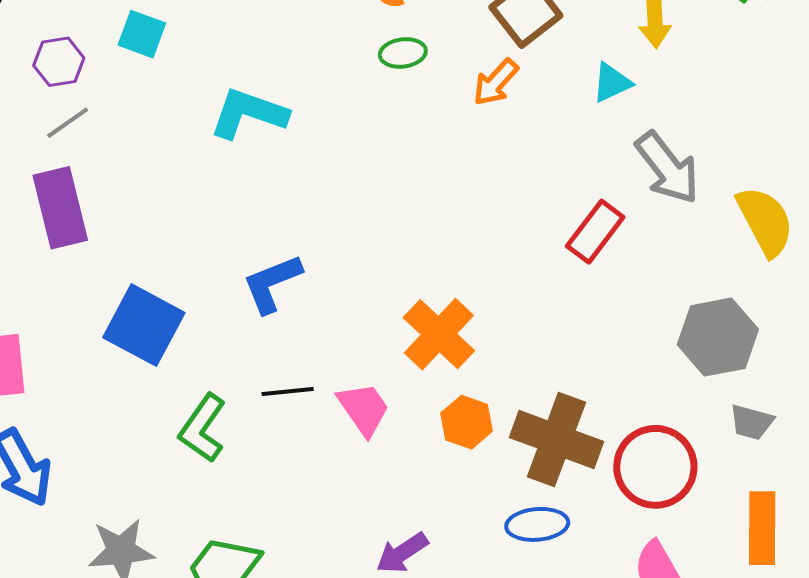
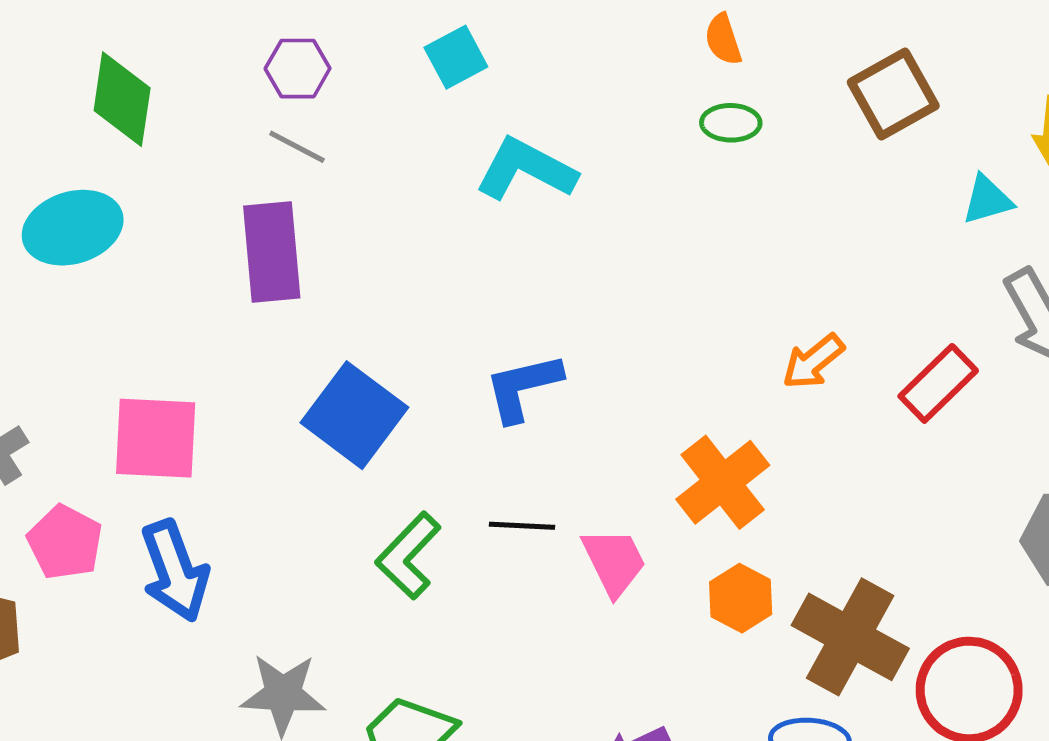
cyan square: (142, 34) -> (456, 57), moved, turned 33
orange arrow: (496, 82) -> (813, 362), moved
gray line: (68, 123) -> (297, 147), turned 54

